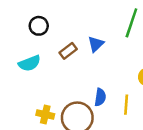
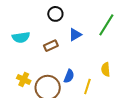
black circle: (39, 26) -> (55, 14), moved
brown rectangle: (68, 51) -> (51, 46), moved

